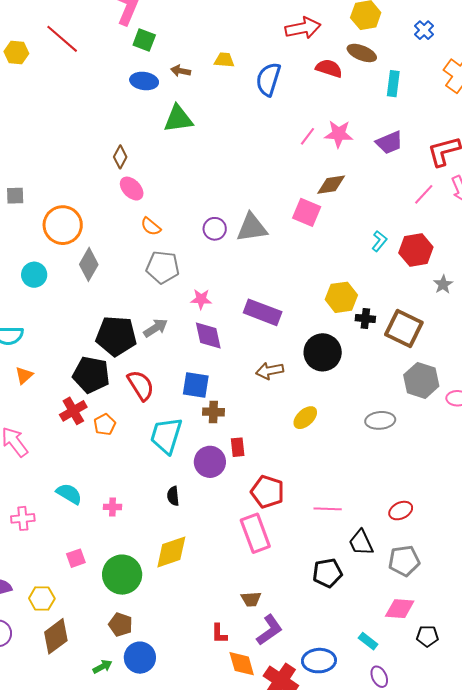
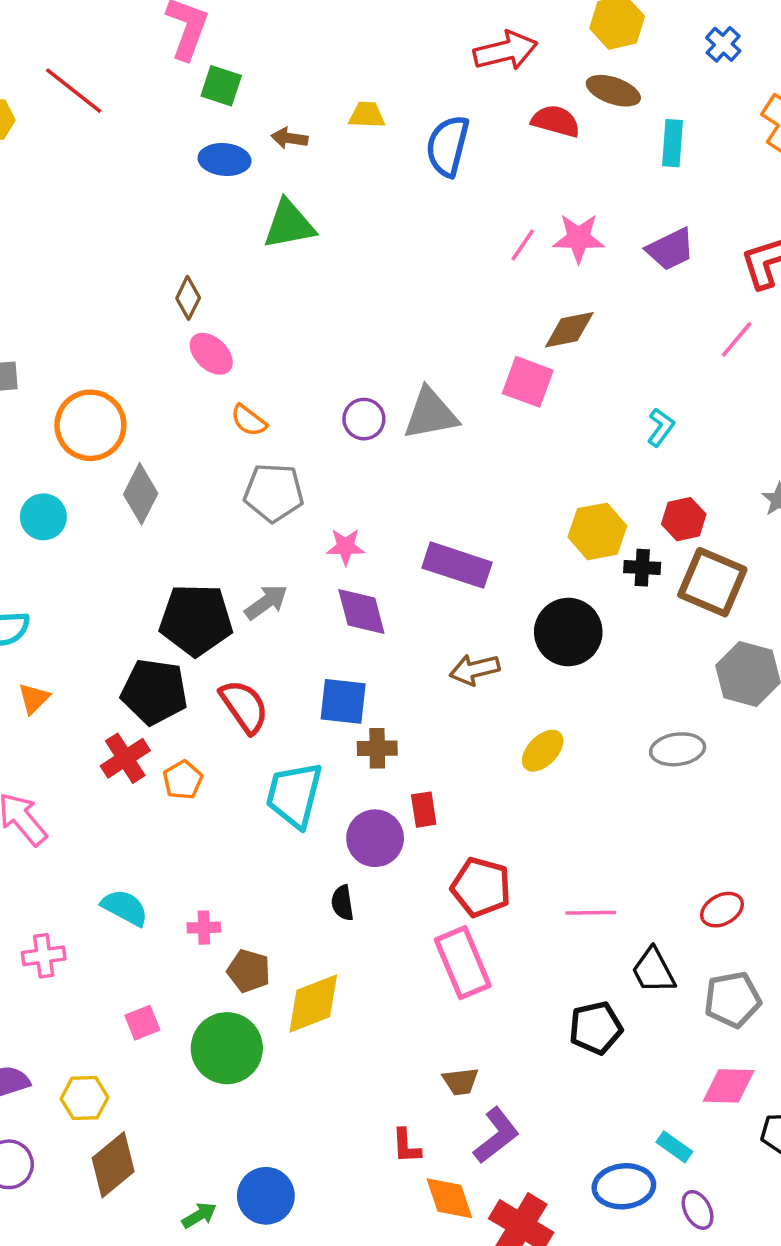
red hexagon: (416, 250) -> (684, 519), moved, size x0.7
black semicircle: (173, 496) -> (342, 903), moved
brown pentagon: (121, 625) -> (249, 971), moved
blue ellipse: (319, 661) -> (624, 1186), moved

